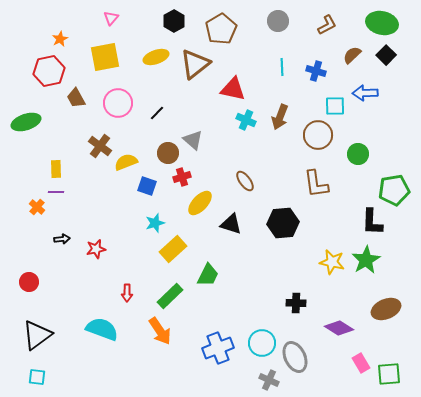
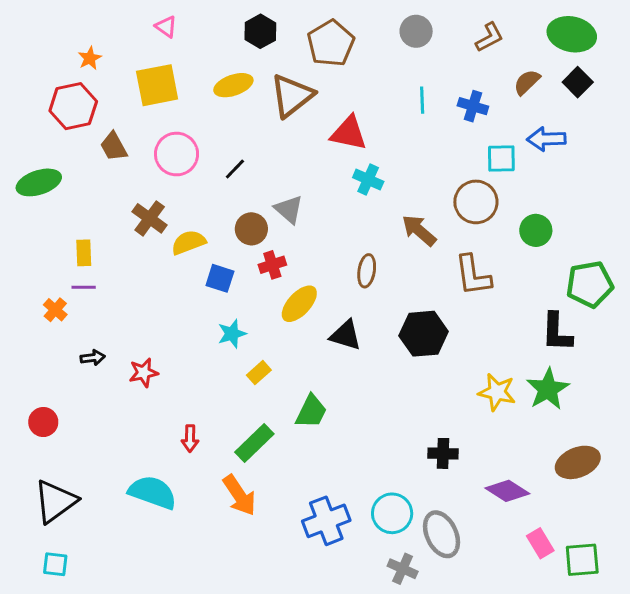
pink triangle: (111, 18) -> (166, 27), turned -35
brown arrow: (280, 117) -> (419, 230), moved, turned 110
brown ellipse: (245, 181) -> (367, 271), turned 45
yellow rectangle: (173, 249) -> (259, 373), size x0.6

